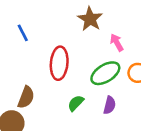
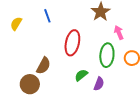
green ellipse: (105, 73) -> (107, 55), turned -60
purple semicircle: (110, 105) -> (99, 84), moved

